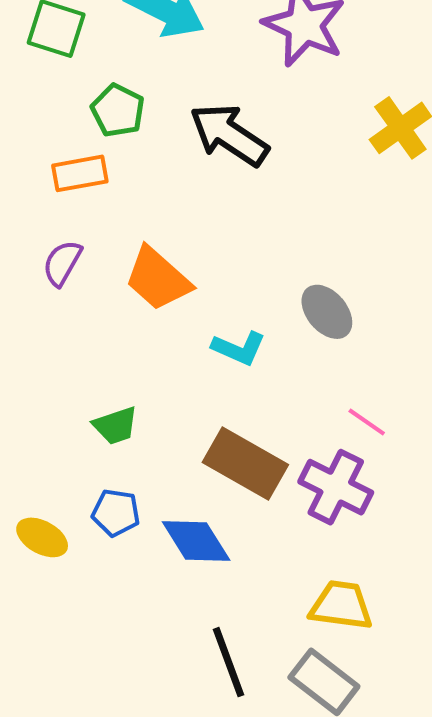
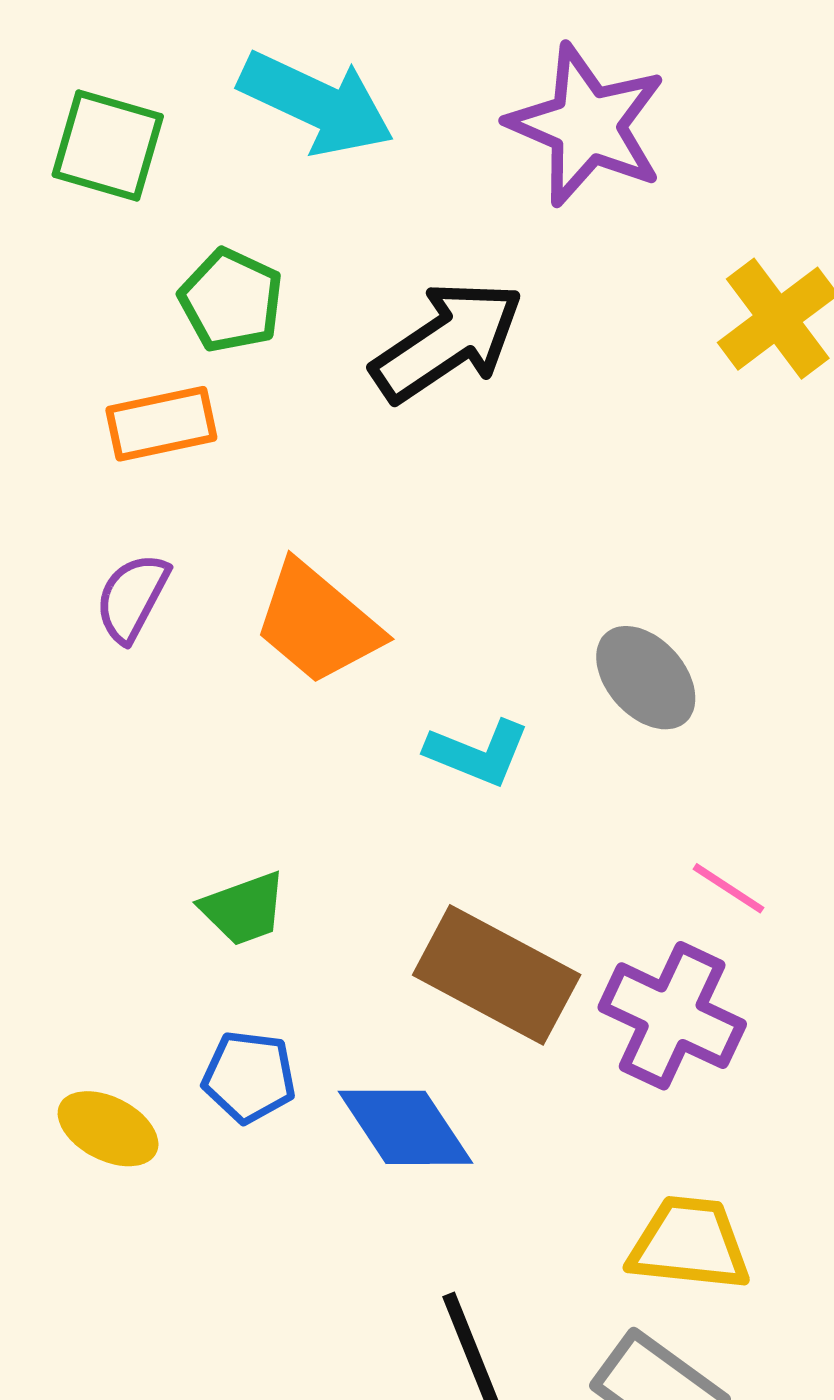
black arrow: (229, 135) -> (447, 341), turned 114

